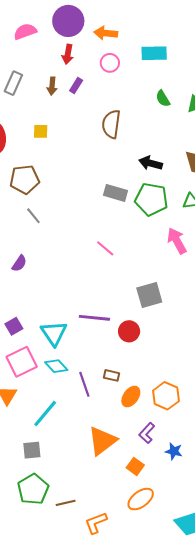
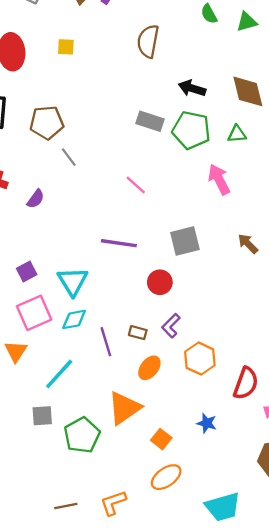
brown pentagon: (25, 179) -> (47, 123), moved
gray line: (33, 216) -> (69, 157), moved
purple line: (94, 318) -> (119, 243), moved
cyan diamond: (56, 366) -> (74, 319), turned -60
orange ellipse: (131, 396) -> (149, 368), moved
purple L-shape: (147, 433) -> (171, 326), moved
green pentagon: (33, 489) -> (82, 435), moved
brown line: (66, 503) -> (66, 506), moved

